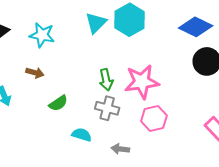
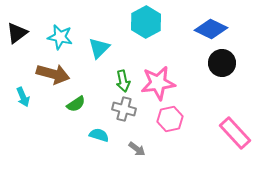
cyan triangle: (96, 23) -> (99, 48), moved
brown arrow: (35, 73) -> (53, 74), size x1.8
gray arrow: (120, 149) -> (137, 149), turned -150

